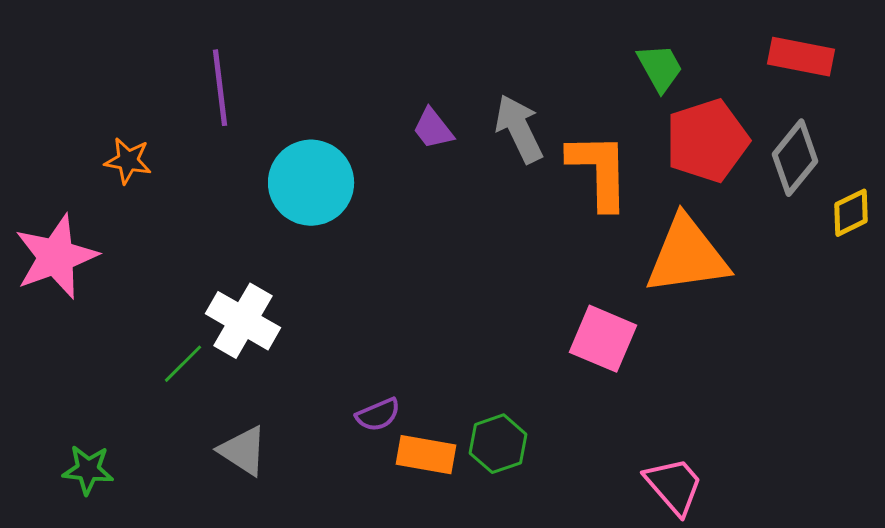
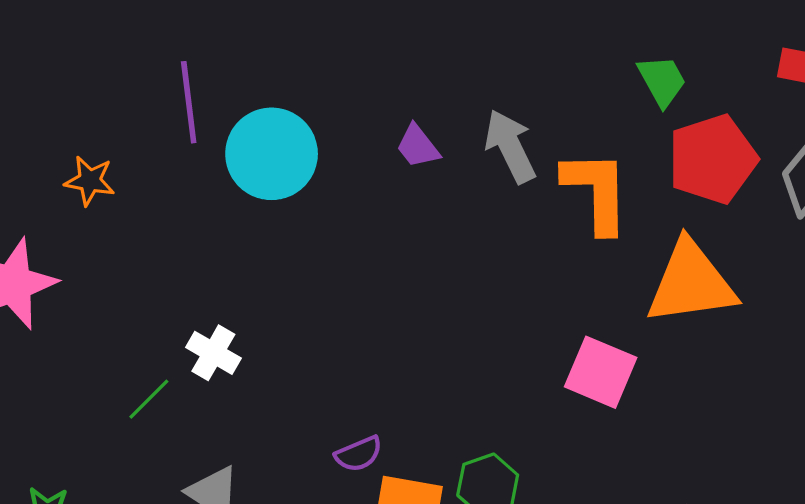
cyan circle: (311, 183) -> (272, 154), moved
white cross: (243, 321) -> (213, 353), size x0.7

